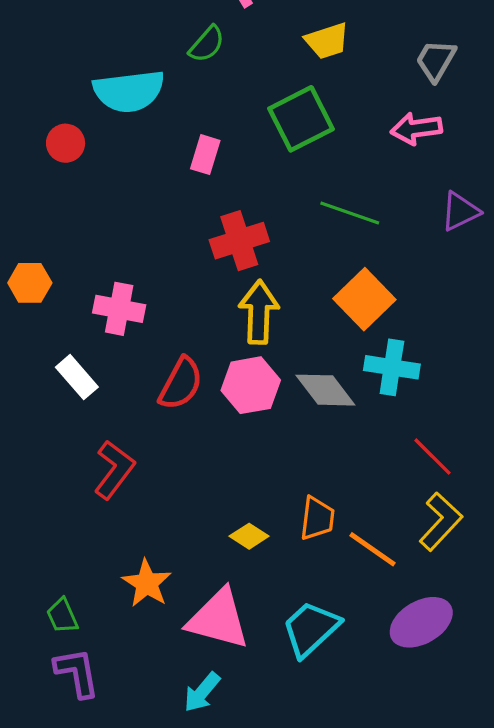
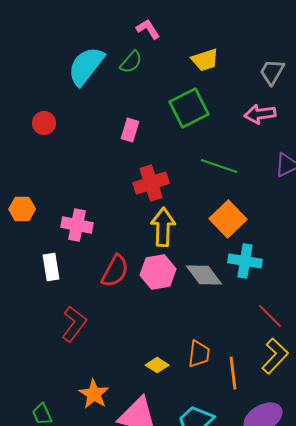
cyan semicircle: (129, 91) -> (86, 66), moved, turned 135
white rectangle: (77, 377) -> (51, 267), turned 32
orange line: (372, 549) -> (233, 373), turned 48

